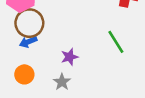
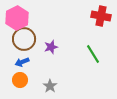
blue arrow: (28, 42) -> (22, 62), moved
purple star: (69, 57) -> (51, 47), moved

